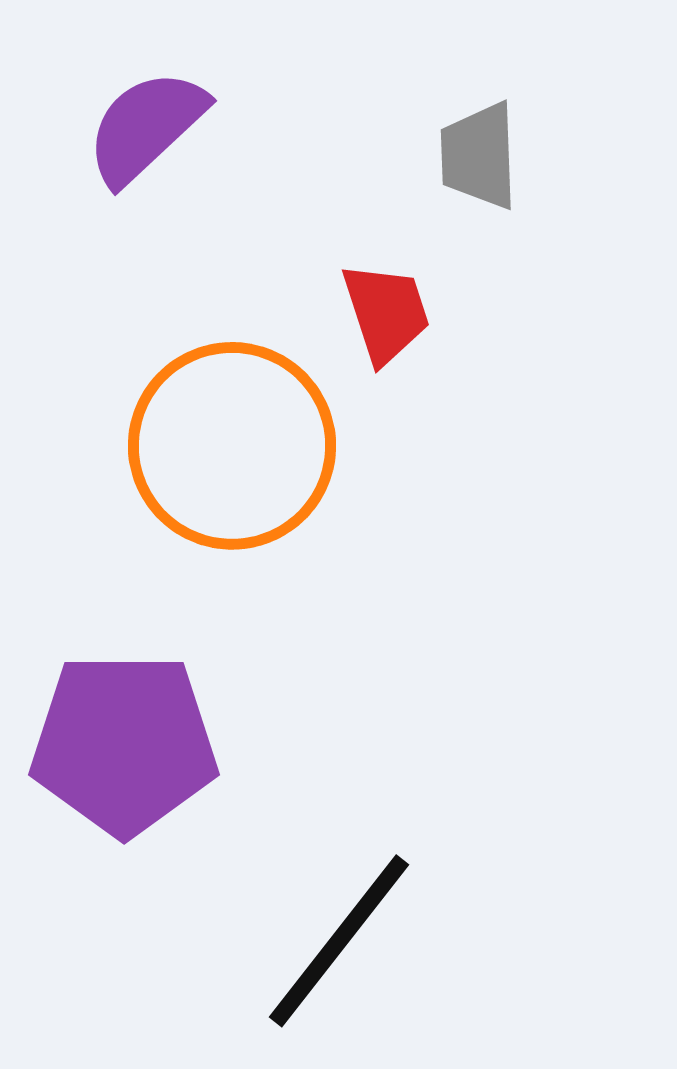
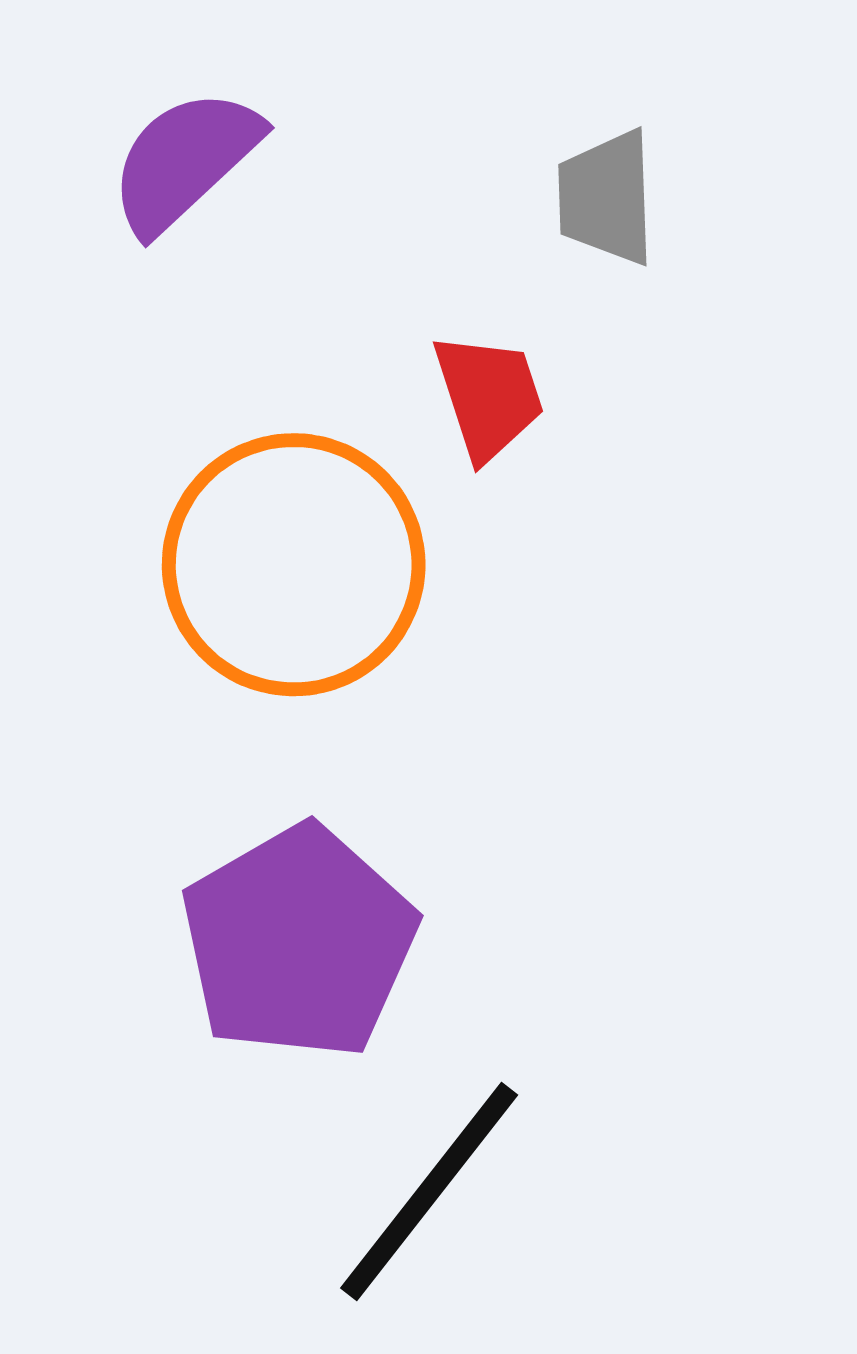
purple pentagon: (124, 744) -> (299, 942), moved, turned -30

